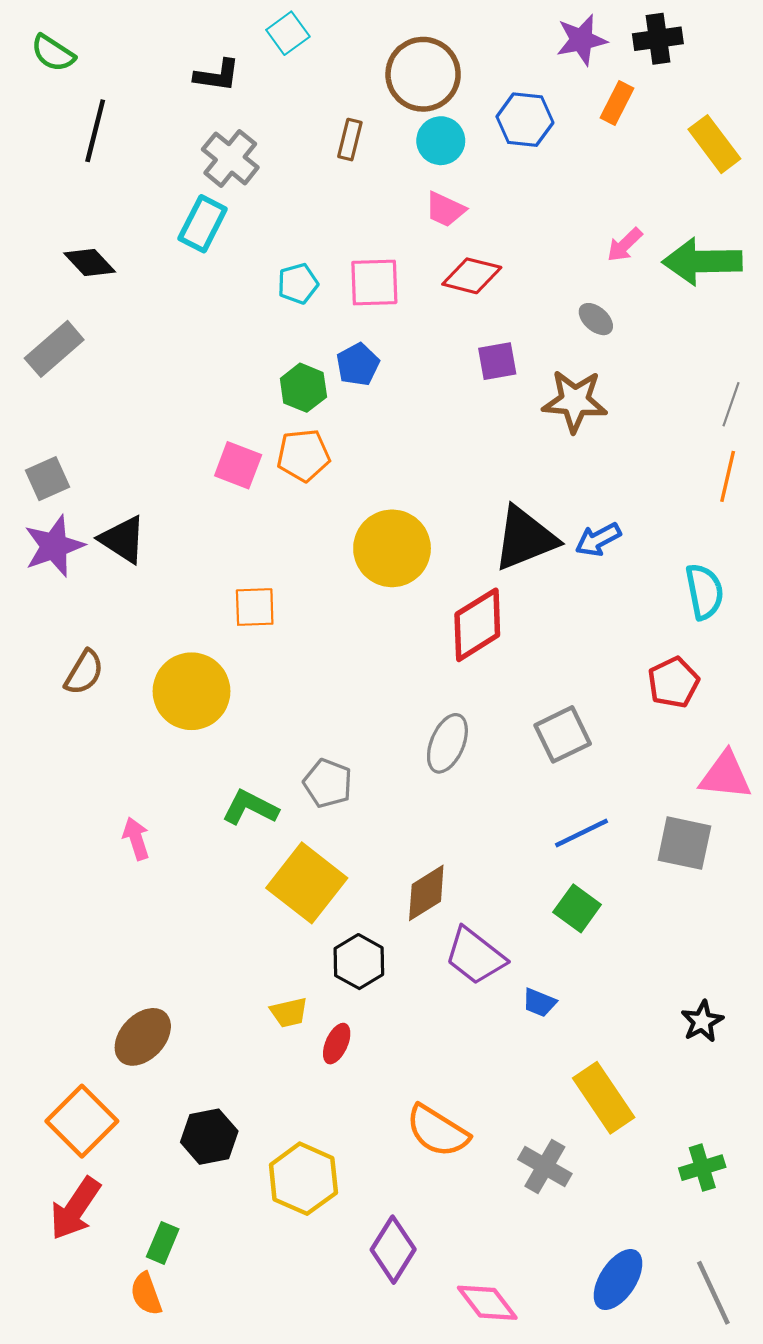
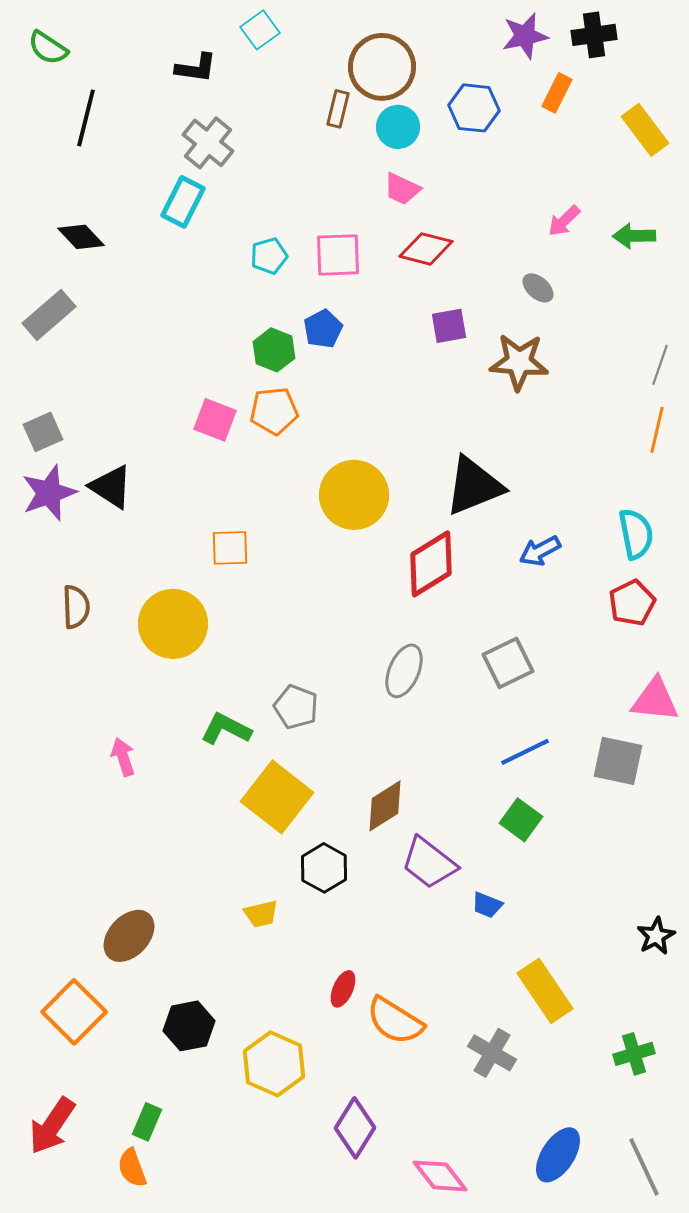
brown rectangle: (350, 140) -> (338, 109), moved
green arrow: (702, 261) -> (634, 236), size x0.6
blue arrow: (598, 539) -> (540, 551), moved
brown semicircle: (84, 672) -> (76, 607), turned -33
red pentagon: (673, 682) -> (632, 603), moved
black star: (702, 1021) -> (656, 936), moved
red ellipse: (337, 1044) -> (343, 989), moved
red arrow: (75, 1209) -> (52, 1126), moved

